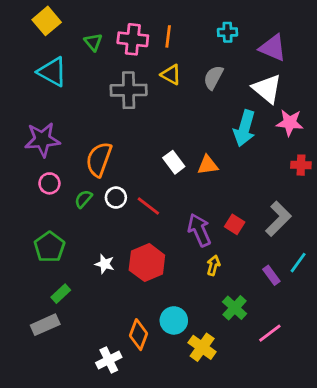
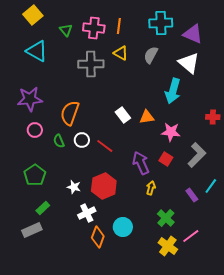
cyan cross: (227, 32) -> (161, 23), size x1.6
pink star: (290, 123) -> (171, 132), moved
green semicircle: (83, 199) -> (59, 141), turned -64
yellow cross: (202, 347) -> (168, 246), moved
white cross: (109, 360) -> (87, 213), moved

